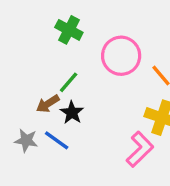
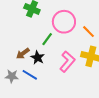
green line: (69, 82) -> (47, 39), moved
pink L-shape: (140, 149) -> (67, 62), moved

